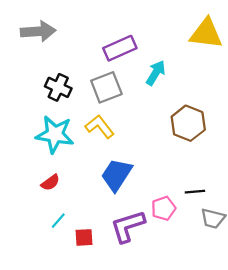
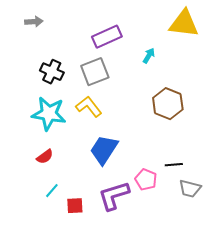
gray arrow: (38, 31) -> (34, 22), size x0.6
cyan arrow: (156, 73) -> (149, 56), moved, size x0.7
pink pentagon: (164, 208) -> (146, 180), turned -30

